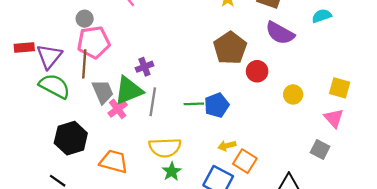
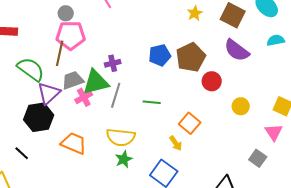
purple triangle: (49, 56) -> (49, 93), moved
gray trapezoid: (103, 92) -> (73, 80), turned -95
blue pentagon: (217, 105) -> (160, 55), moved
yellow arrow: (227, 146) -> (176, 143), turned -119
orange square: (245, 161) -> (190, 123), moved

